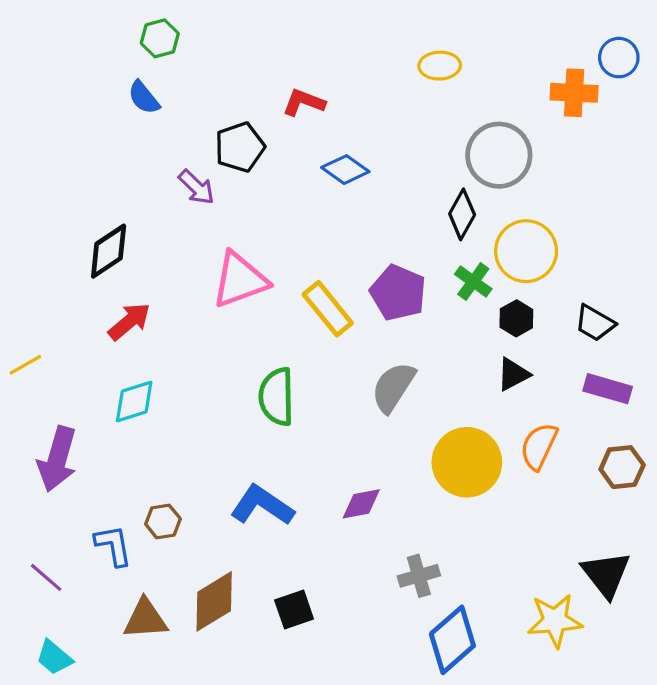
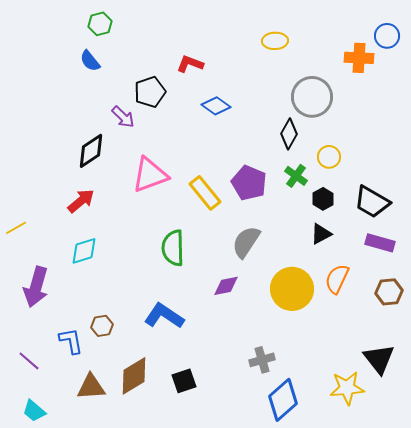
black diamond: (109, 251) -> (91, 151), moved
yellow circle: (526, 251) -> (329, 157), size x0.6
black trapezoid: (595, 323) -> (372, 202), size x1.4
purple diamond: (361, 504) -> (226, 286), moved

